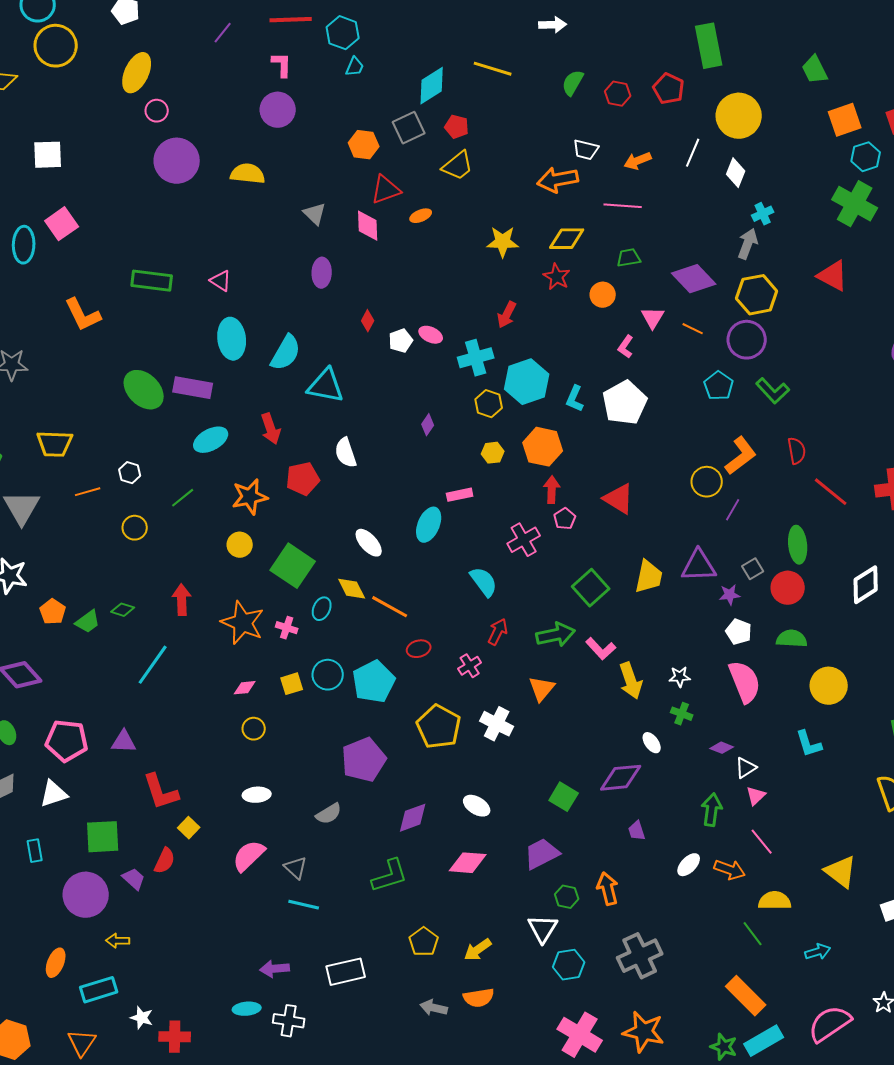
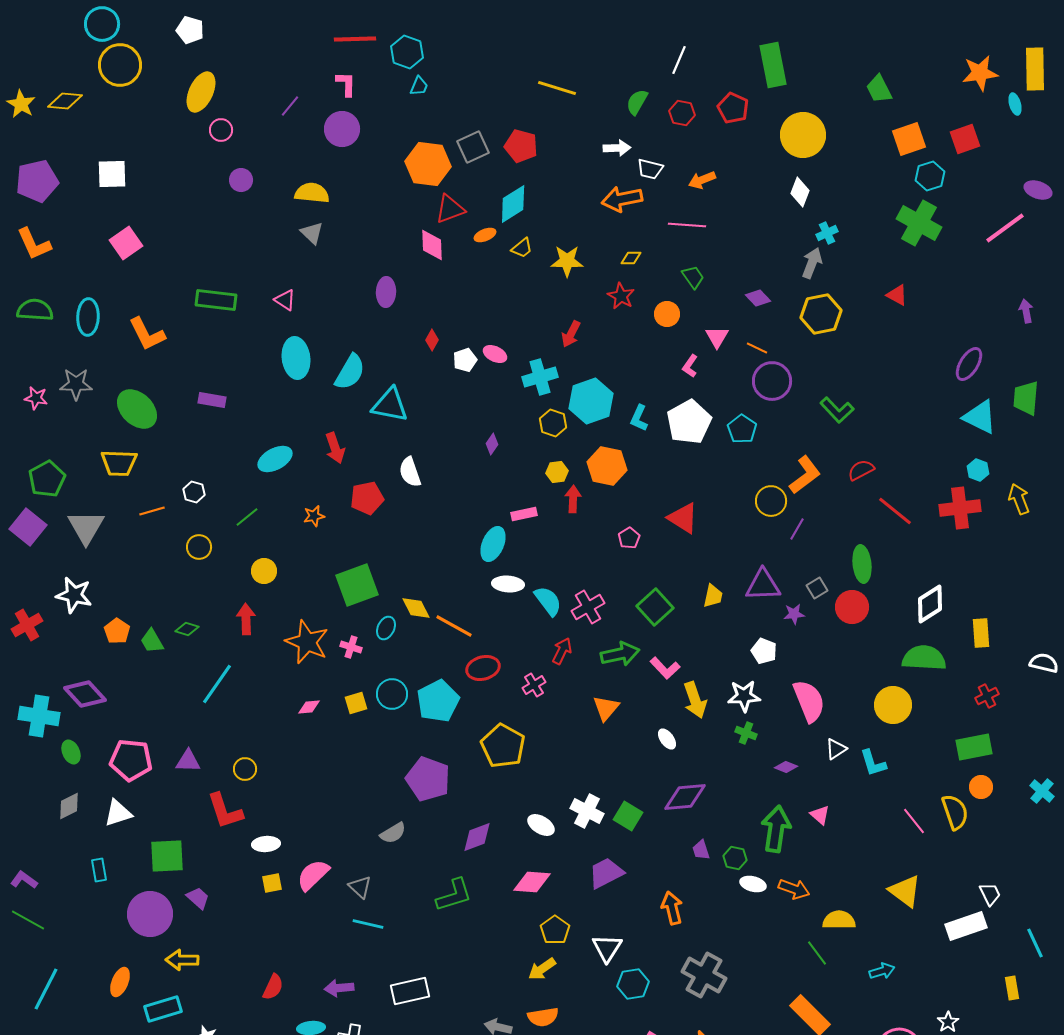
white arrow: (553, 25) -> (617, 148), moved
purple line: (223, 33) -> (290, 106), moved
cyan diamond: (432, 86) -> (513, 204), moved
red pentagon: (457, 127) -> (521, 146), size x1.4
orange hexagon: (364, 145) -> (428, 164), size x1.5
white line: (693, 153) -> (679, 60), moved
purple circle: (177, 161) -> (241, 180), size x0.5
yellow trapezoid: (458, 166) -> (522, 248), moved, size x0.7
gray triangle: (315, 214) -> (312, 233), moved
yellow diamond: (567, 239) -> (631, 258), size x0.6
cyan ellipse: (24, 245) -> (88, 317), moved
green trapezoid: (629, 258) -> (693, 277), turned 65
red triangle: (833, 276) -> (897, 295), size x0.7
purple diamond: (694, 279) -> (758, 298), size x0.6
purple circle: (747, 340) -> (772, 381), moved
cyan pentagon: (719, 386) -> (742, 429), moved
purple rectangle: (193, 388) -> (212, 400), moved, size x0.7
green ellipse: (144, 390) -> (137, 409), moved
red semicircle: (797, 451) -> (861, 470), turned -108
red arrow: (552, 490) -> (573, 499), moved
orange star: (250, 497) -> (314, 516), size x0.6
pink cross: (524, 540) -> (588, 607), moved
white ellipse: (369, 543) -> (508, 584), moved, turned -44
yellow circle: (240, 545) -> (264, 571), moved
green square: (293, 566) -> (357, 585), turned 36
yellow trapezoid: (649, 577) -> (713, 596), size x0.7
green trapezoid: (88, 622) -> (152, 641), turned 96
white pentagon: (739, 632) -> (764, 651), moved
green semicircle: (792, 639) -> (924, 658), moved, size x1.4
red ellipse: (419, 649) -> (483, 668), size x1.4
white star: (680, 677) -> (744, 696), size x1.5
white cross: (497, 724) -> (587, 811), moved
yellow circle: (254, 729) -> (245, 769), moved
white ellipse: (652, 743) -> (667, 739), moved
purple pentagon: (364, 760) -> (428, 779), turned -30
white triangle: (746, 768) -> (836, 749), moved
white ellipse: (257, 795) -> (266, 844), moved
pink triangle: (756, 796) -> (820, 815), turned -35
green arrow: (712, 810) -> (776, 829), size x1.4
yellow square: (189, 828) -> (272, 883), moved, turned 35
pink line: (762, 842) -> (914, 821), moved
red semicircle: (165, 861) -> (273, 987), moved
white ellipse: (689, 865) -> (753, 884), turned 60
green hexagon: (567, 897) -> (735, 858), moved
yellow arrow: (118, 941) -> (182, 960), size x1.4
yellow pentagon: (424, 942) -> (555, 930), moved
gray cross: (640, 956) -> (704, 975), turned -36

